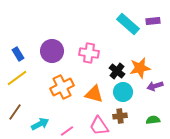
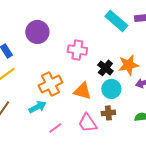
purple circle: (52, 51) -> (37, 32), moved
cyan arrow: (40, 124) -> (37, 107), moved

